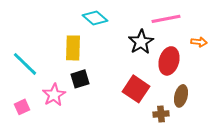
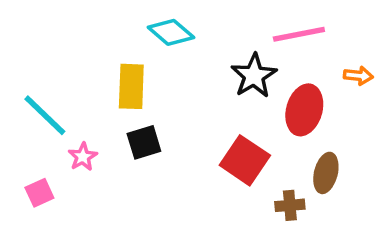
pink star: (54, 95) -> (83, 157), moved, size x0.7

